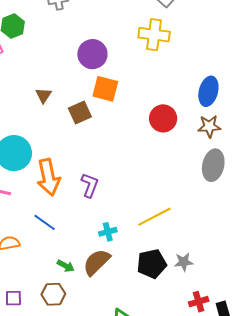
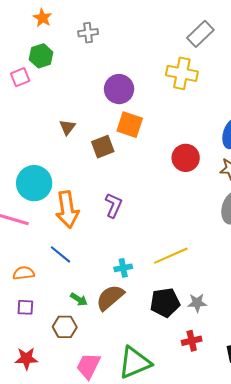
purple L-shape: (90, 185) -> (114, 205), moved
purple square: (13, 298) -> (25, 307), moved
red cross: (199, 302) -> (192, 341), moved

